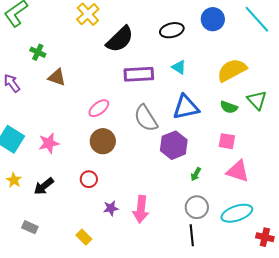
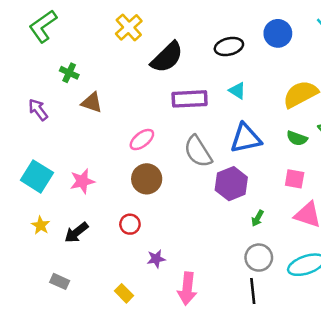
pink arrow: (141, 209) -> (187, 289), moved

